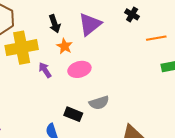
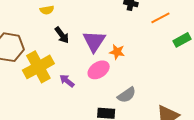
purple triangle: (90, 24) -> (94, 41), moved
orange star: (64, 46) -> (117, 52), moved

